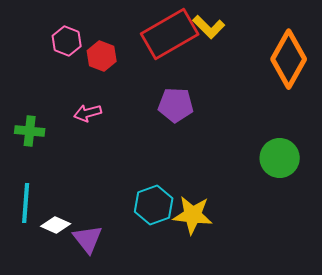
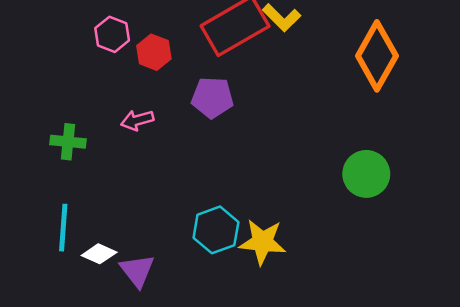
purple pentagon: (176, 105) -> (212, 98), moved

